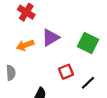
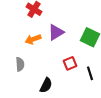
black line: (88, 83) -> (90, 73), turned -64

